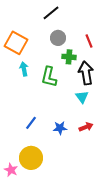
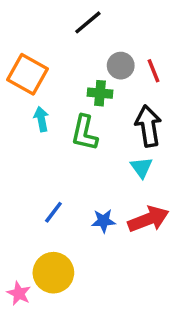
gray circle: (58, 38) -> (121, 66), moved
green cross: (69, 57) -> (100, 93), moved
red arrow: (86, 127) -> (148, 219), size x1.6

